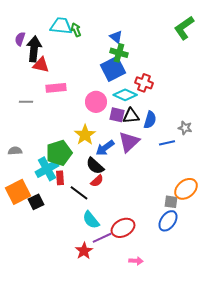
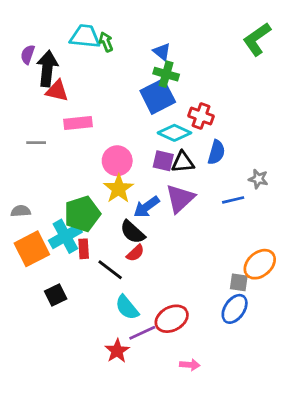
pink circle: (96, 102) -> (117, 161), moved
blue semicircle: (150, 120) -> (216, 152), moved
orange square: (18, 192) -> (32, 249), moved
black square: (36, 202) -> (56, 295), moved

